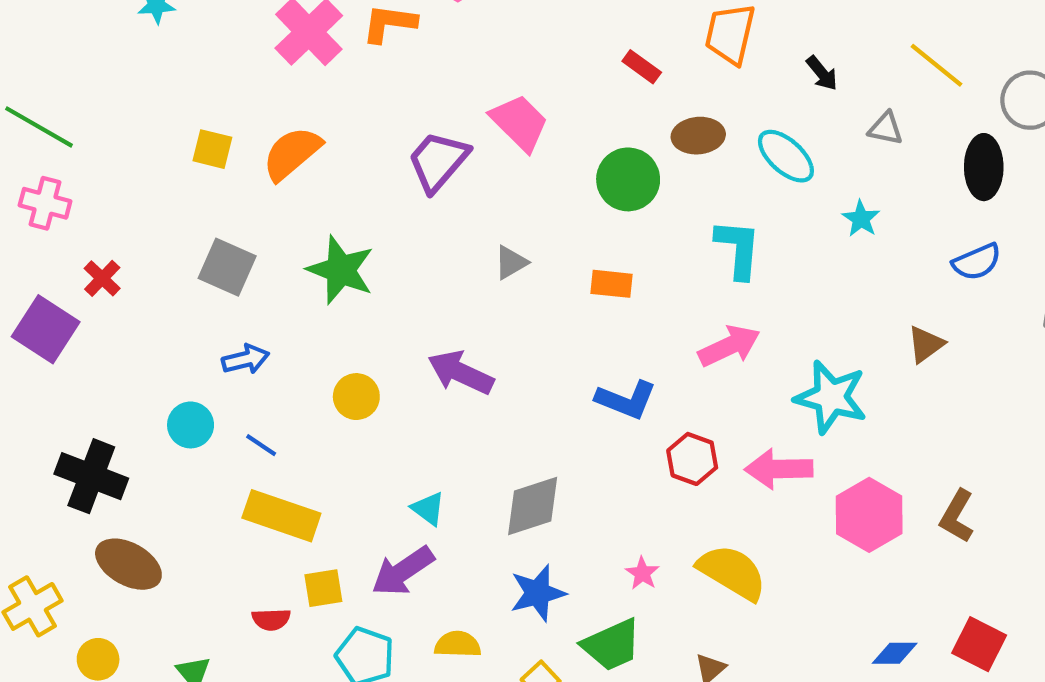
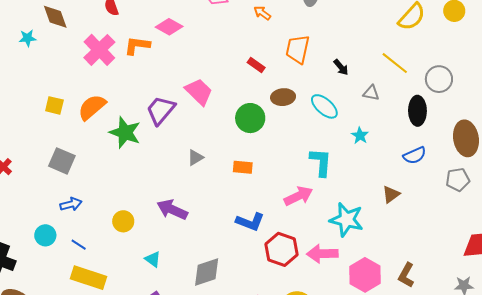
cyan L-shape: (738, 249) -> (321, 162), moved
green star: (341, 270) -> (125, 133), moved
red hexagon: (692, 459) -> (282, 249), size x1.4
cyan triangle: (428, 509) -> (153, 259), moved

